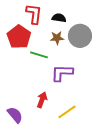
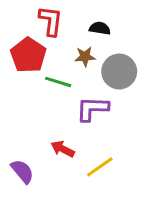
black semicircle: (59, 18) -> (100, 28), moved
gray circle: (80, 36) -> (119, 72), moved
red arrow: (42, 100) -> (63, 149), turned -84

